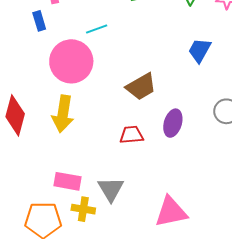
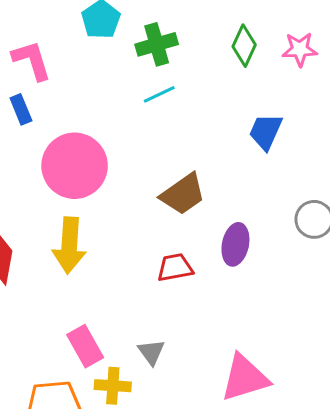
cyan line: (97, 29) -> (159, 94), moved
pink rectangle: (67, 181) -> (85, 346), turned 56
gray triangle: (111, 189) -> (151, 352), size x0.7

